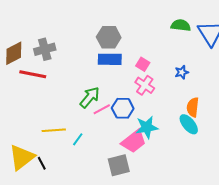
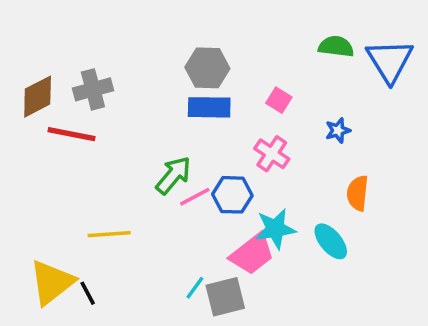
pink square: (143, 64) -> (279, 100), moved
cyan ellipse: (189, 124) -> (331, 241), moved
cyan line: (78, 139) -> (195, 288), moved

